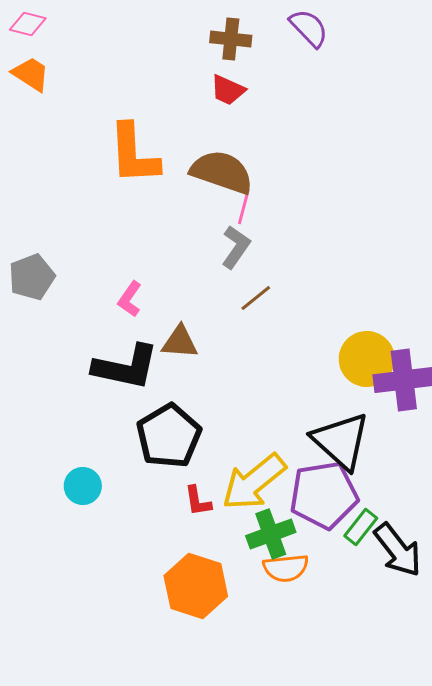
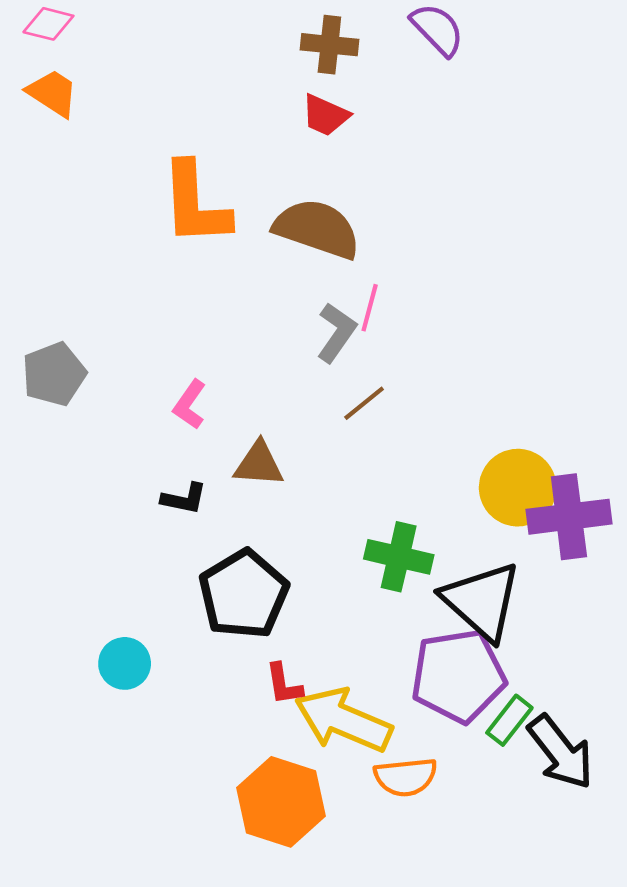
pink line: (244, 207) -> (370, 308), moved
black L-shape: (126, 367) -> (184, 499), size x0.5
yellow arrow: (254, 482) -> (343, 720), moved, turned 62
green cross: (271, 534) -> (399, 557), moved, turned 33

